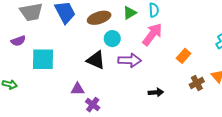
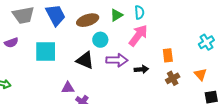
orange rectangle: (183, 56) -> (168, 55), turned -48
cyan square: (43, 59) -> (46, 52), moved
brown cross: (197, 83) -> (173, 78), moved
black arrow: (156, 92) -> (141, 69), moved

